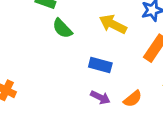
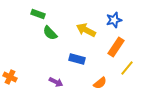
purple arrow: (100, 97) -> (56, 82), moved

